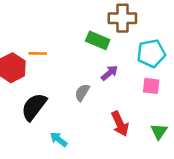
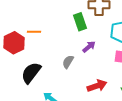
green rectangle: (98, 40) -> (80, 22), turned 48
red arrow: (120, 124) -> (97, 86), turned -84

